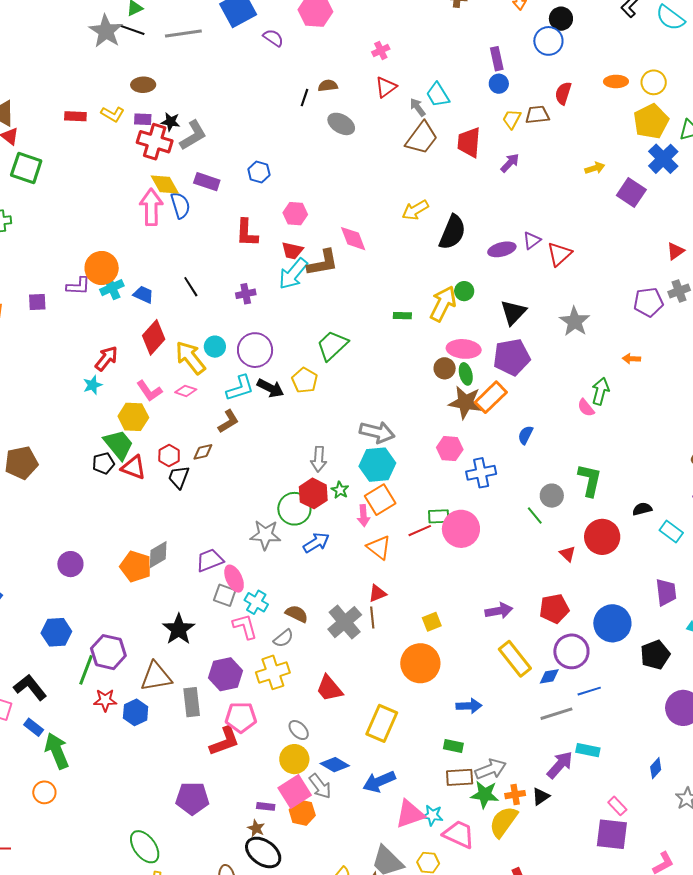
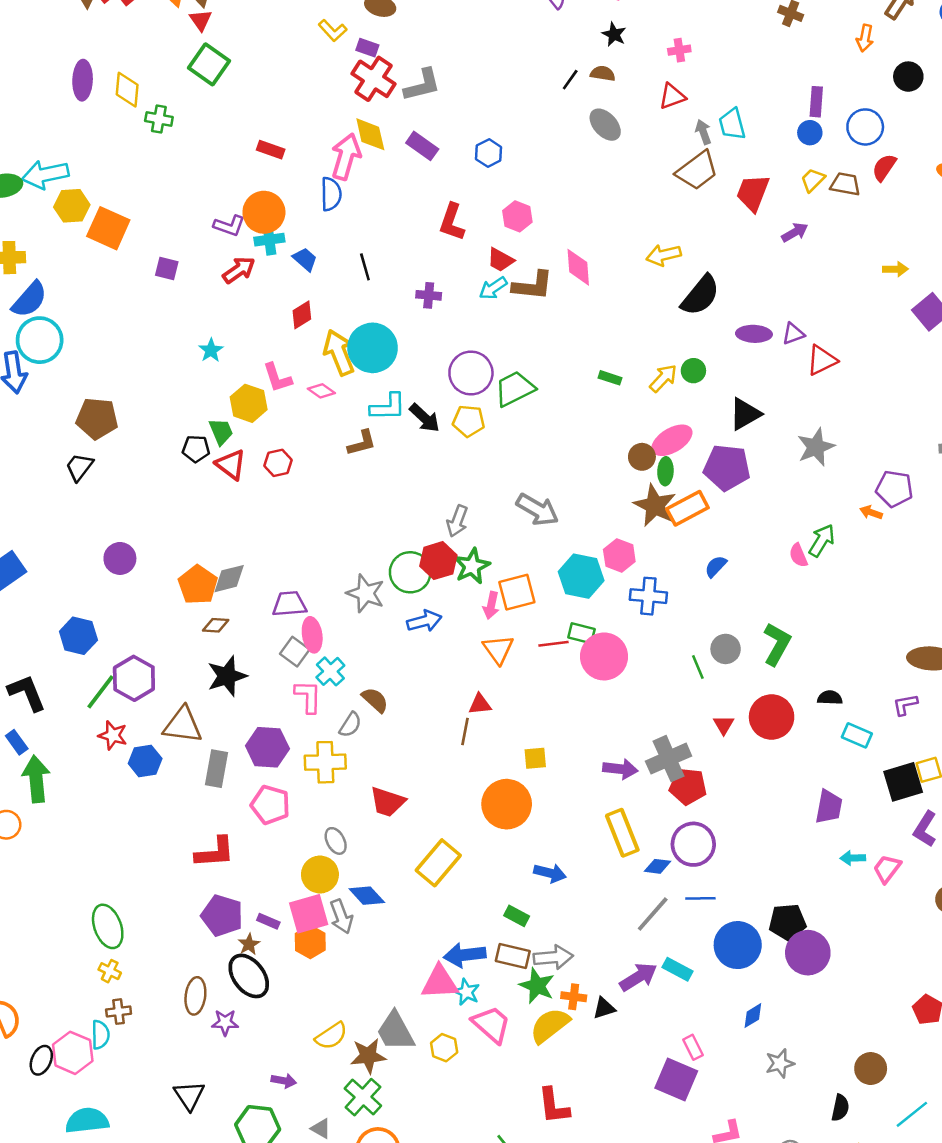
blue circle: (548, 41) -> (865, 127), moved
red rectangle: (75, 116) -> (271, 150), moved
black star: (171, 122) -> (614, 34), moved
blue semicircle: (180, 205) -> (331, 194), moved
cyan arrow: (293, 274) -> (493, 288), size x0.7
purple square: (37, 302) -> (167, 269), moved
purple pentagon: (648, 302) -> (894, 489), moved
yellow arrow: (443, 304) -> (663, 378), size x0.7
red diamond: (154, 337) -> (302, 315), size x0.7
cyan circle: (215, 347) -> (373, 348), size x1.8
pink ellipse: (464, 349) -> (672, 440), turned -52
purple circle: (255, 350) -> (471, 373), moved
red arrow: (106, 358) -> (239, 270), moved
yellow pentagon: (305, 380) -> (469, 421), turned 30
cyan star: (93, 385) -> (211, 350), turned -30
green trapezoid: (119, 445) -> (221, 432), size x0.7
brown diamond: (203, 452) -> (216, 625), moved
cyan hexagon: (377, 465) -> (581, 576), moved
black trapezoid: (179, 477) -> (79, 467), moved
green star: (340, 490) -> (472, 566), size x1.6
cyan rectangle: (671, 532) -> (857, 735), turned -30
gray cross: (345, 622) -> (669, 759), moved
blue circle: (612, 623) -> (738, 945), moved
gray semicircle: (283, 638) -> (350, 725), turned -35
black pentagon: (655, 655) -> (788, 922), moved
red trapezoid: (329, 688) -> (388, 802), turned -48
gray line: (556, 714) -> (653, 914), turned -48
red L-shape: (224, 741) -> (215, 852), moved
blue arrow: (379, 782) -> (465, 955), moved
purple pentagon: (192, 798) -> (222, 915), moved

